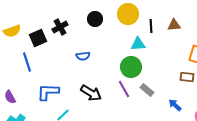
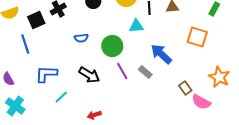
green circle: (131, 67) -> (112, 46), moved
brown rectangle: (187, 77) -> (185, 88), moved, turned 48
blue arrow: (175, 105) -> (161, 54), moved, size x1.6

